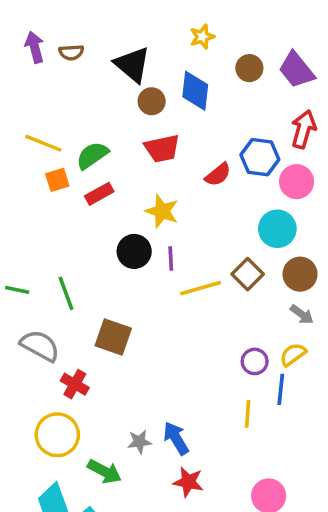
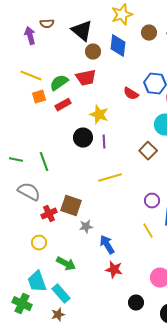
yellow star: (202, 37) -> (122, 15), size x1.5
purple arrow: (35, 47) -> (30, 36), moved
red trapezoid: (162, 148) -> (86, 78), moved
red semicircle: (218, 175) -> (131, 94), turned 70
yellow line: (200, 288) -> (110, 178), moved
brown square: (113, 337) -> (71, 206), moved
red cross: (75, 384) -> (49, 214), turned 35
yellow line: (248, 414) -> (148, 231), turned -35
yellow circle: (57, 435) -> (39, 243), size x0.6
gray star: (139, 442) -> (86, 227), moved

